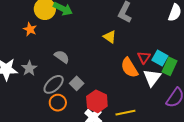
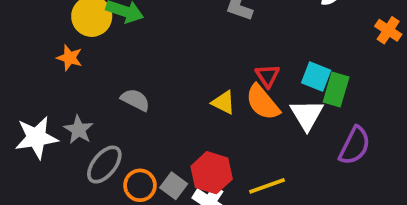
yellow triangle: (110, 37) -> (223, 102), moved
red triangle: (144, 57) -> (267, 76), moved
gray square: (77, 83) -> (174, 186), moved
gray ellipse: (54, 84) -> (104, 165), moved

